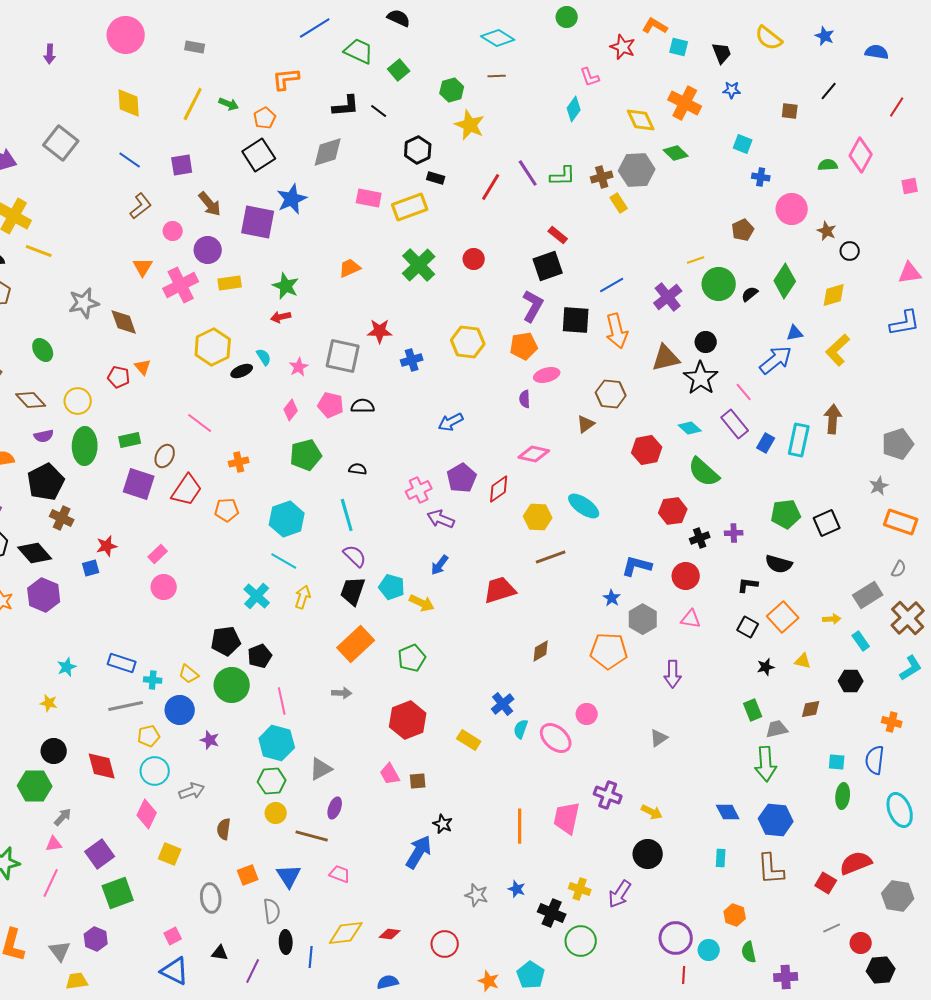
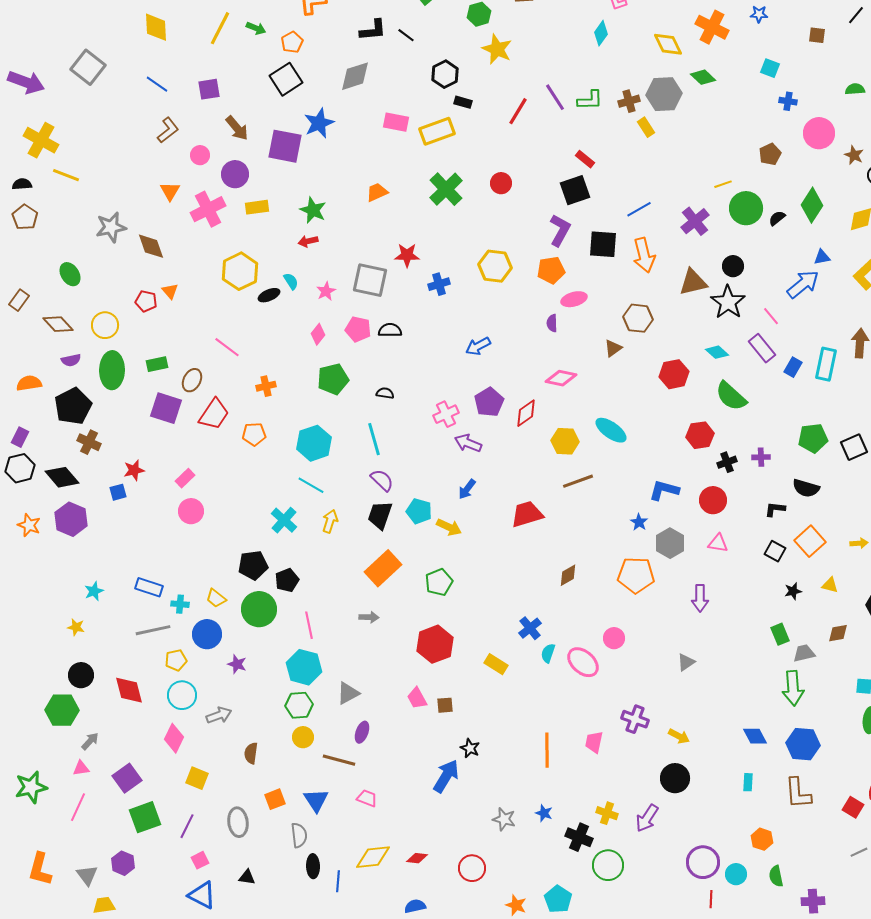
pink trapezoid: (567, 818) -> (594, 742), size x0.7
purple line: (253, 971) -> (187, 826), moved

